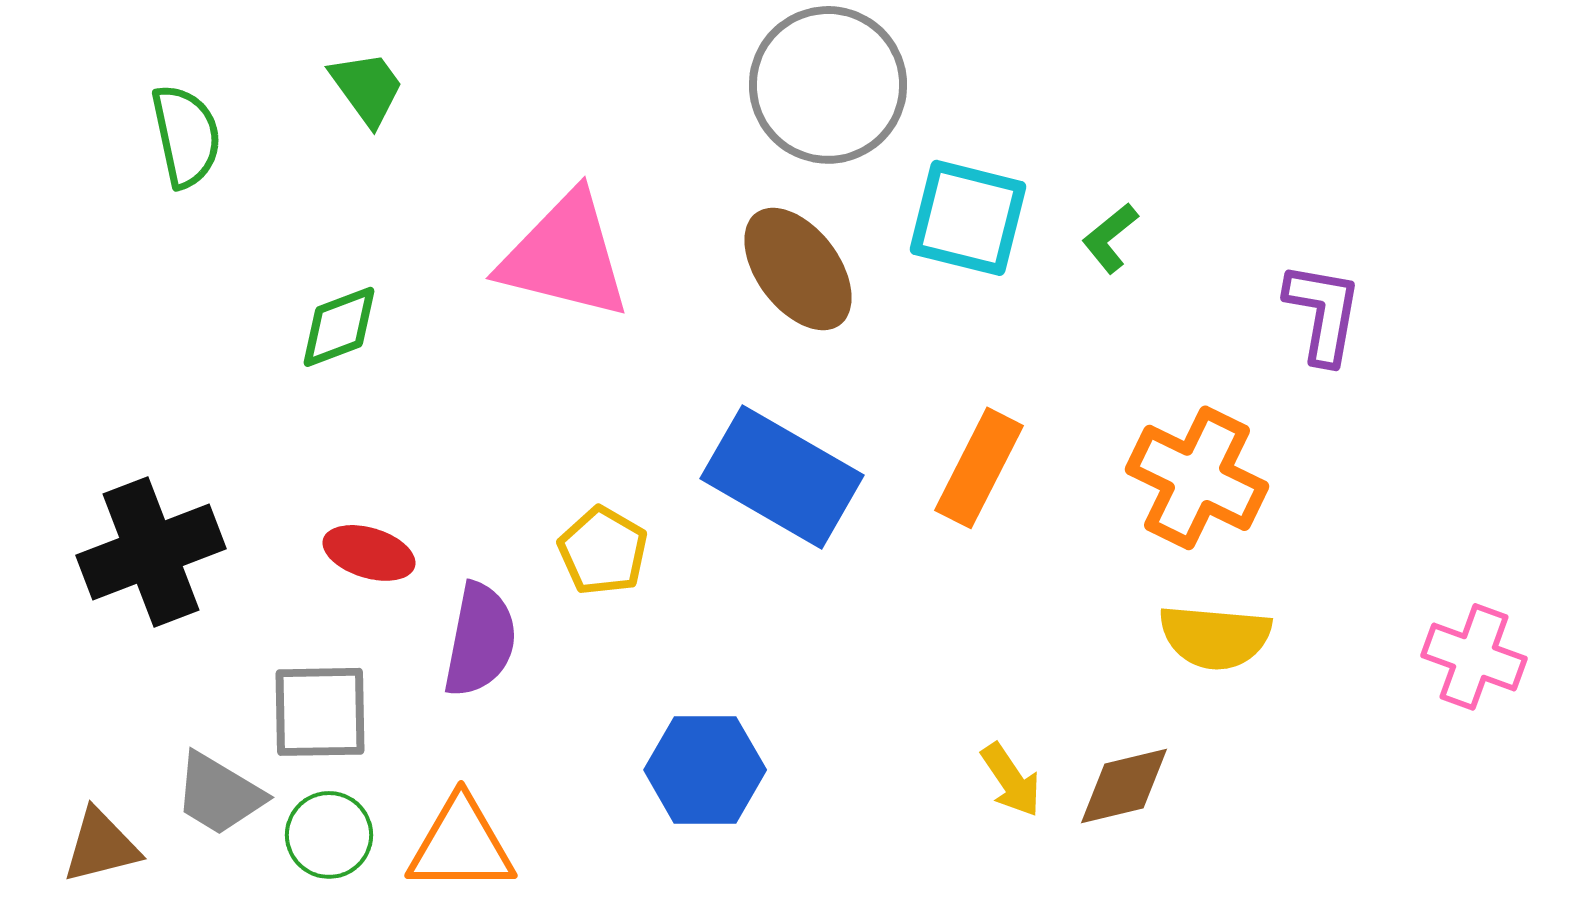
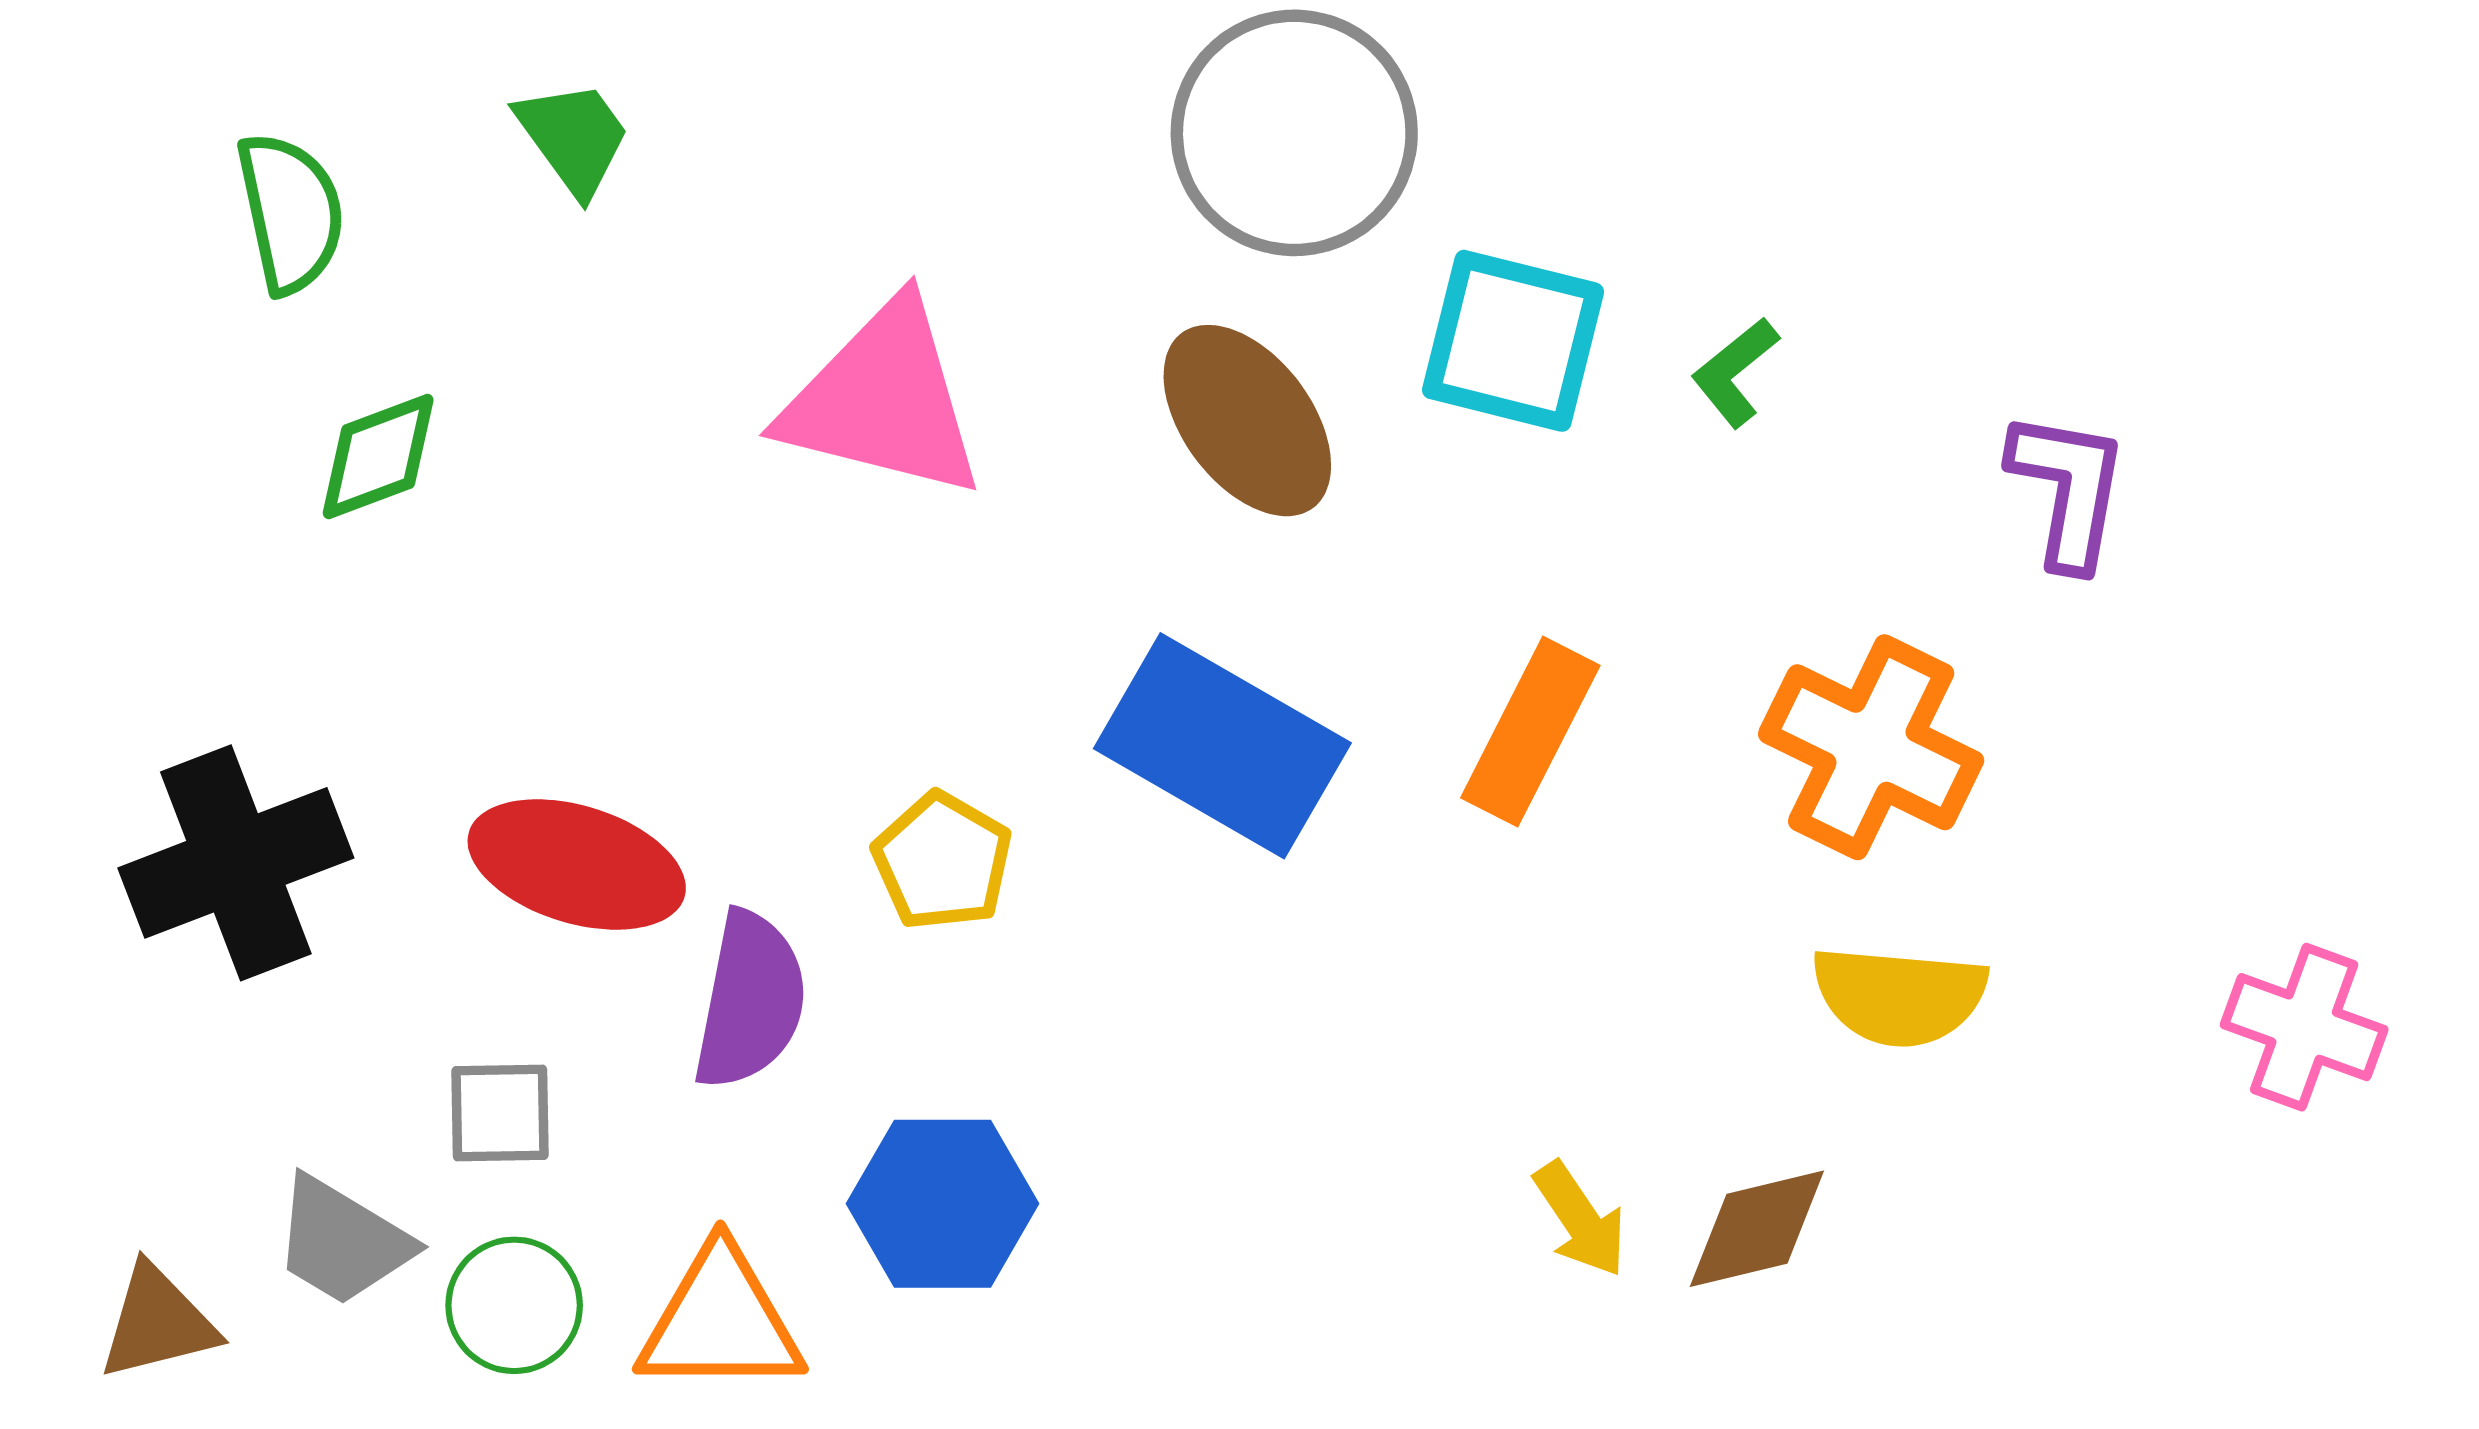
green diamond: (339, 327) -> (378, 456), moved
red ellipse: (369, 553) -> (577, 864), size x1.5
gray square: (320, 712) -> (500, 1113), size x0.7
blue hexagon: (705, 770) -> (942, 1204), moved

